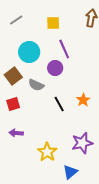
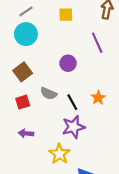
purple line: (64, 49) -> (97, 43), moved
cyan circle: (29, 52) -> (26, 34), moved
gray semicircle: (36, 85) -> (49, 93), moved
purple star: (82, 143) -> (73, 127), moved

